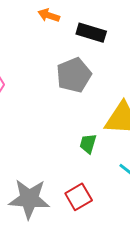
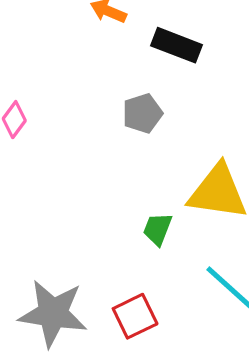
gray pentagon: (74, 75) -> (142, 113), size x0.7

